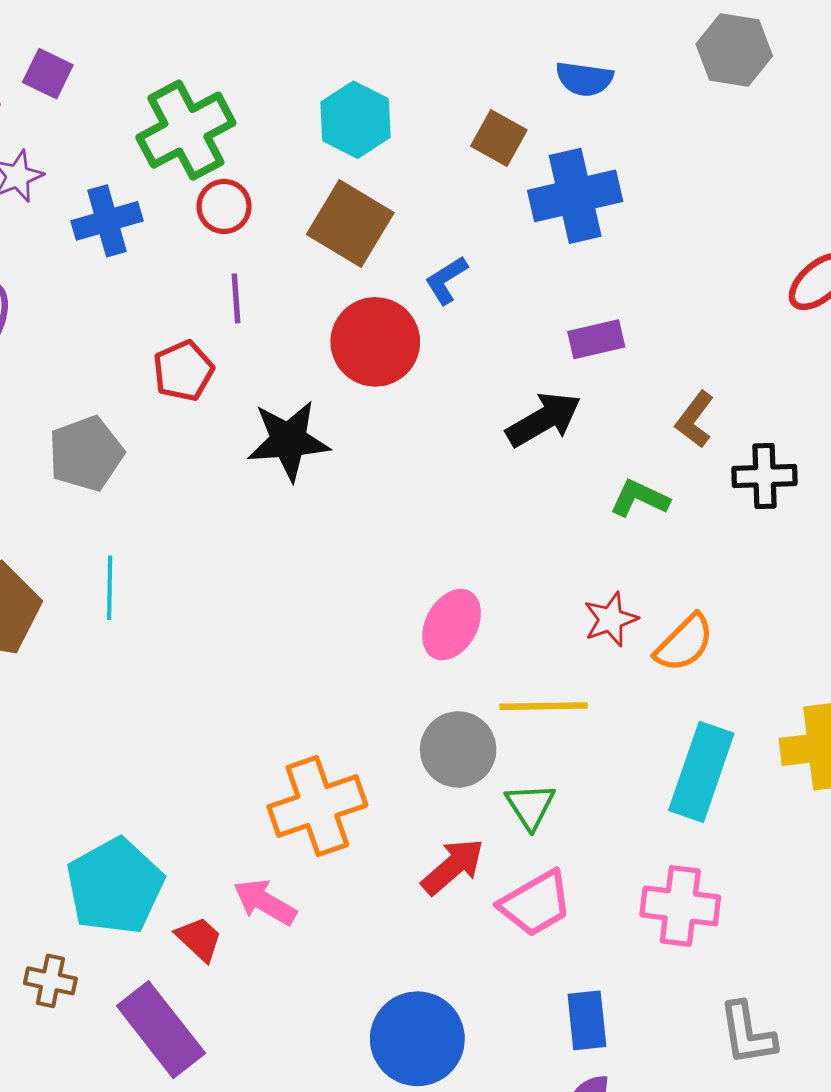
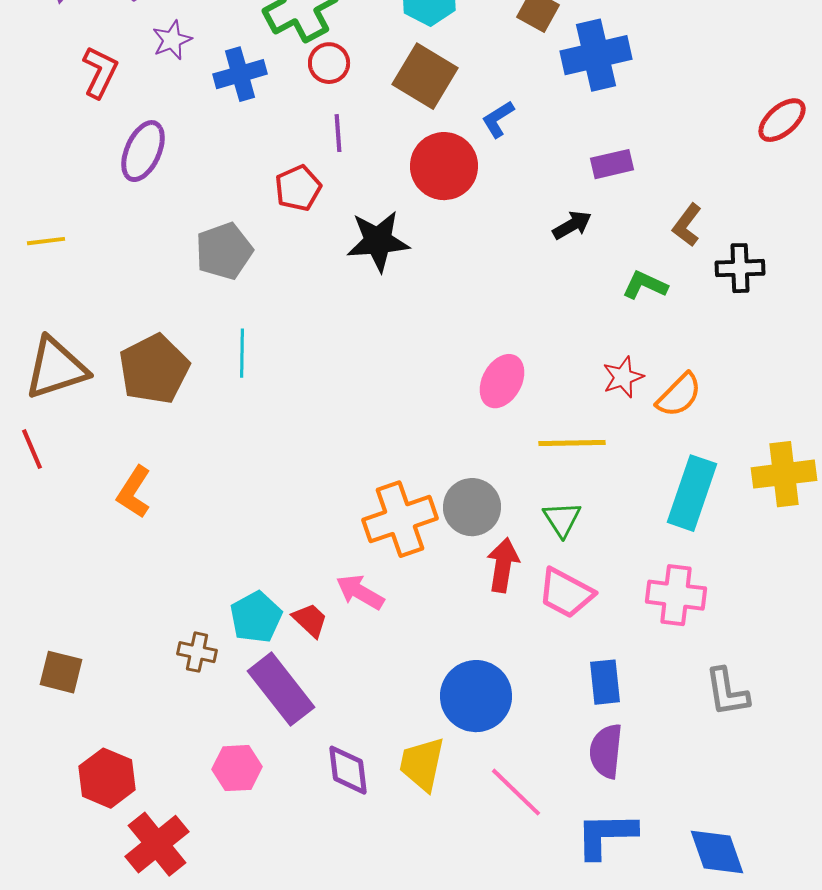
black arrow: (544, 419) -> (572, 225), size x0.7
gray circle: (458, 749) -> (472, 507), moved
red arrow: (453, 867) -> (503, 565), turned -40
cyan pentagon: (115, 886) -> (256, 617), moved, size x0.7
pink trapezoid: (536, 903) -> (566, 593), turned 58

